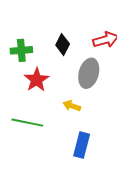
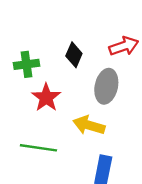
yellow arrow: (72, 106) -> (89, 125), size x1.5

